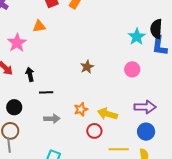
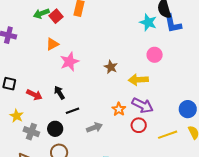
pink star: (17, 43) -> (69, 62), moved, turned 30
black line: (46, 92) -> (72, 111), moved
purple arrow: (145, 107) -> (143, 105), moved, turned 45
yellow arrow: (107, 114) -> (138, 80), moved

